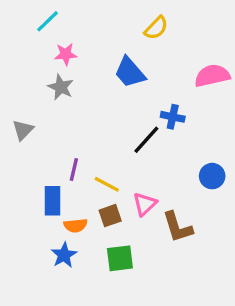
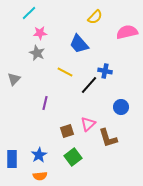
pink semicircle: (212, 76) -> (127, 32), moved
blue circle: (212, 176) -> (121, 107), moved
yellow line: (107, 184) -> (65, 72), moved
blue rectangle: (52, 201) -> (12, 159), moved
orange semicircle: (76, 225) -> (40, 176), moved
green square: (120, 258) -> (73, 157), turned -30

